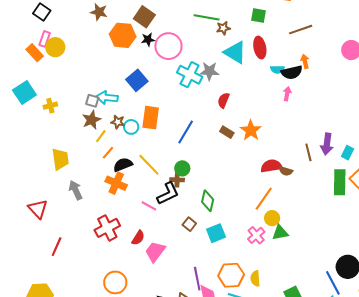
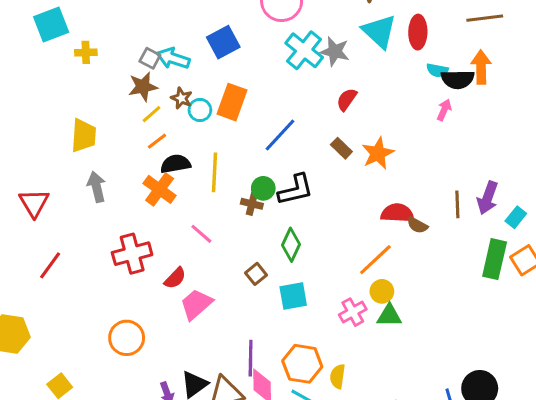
orange arrow: (305, 61) -> (481, 67), size x1.5
yellow line: (149, 165) -> (214, 172), turned 35
black L-shape: (168, 193) -> (296, 190), moved

